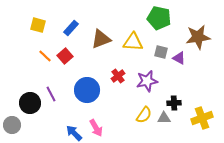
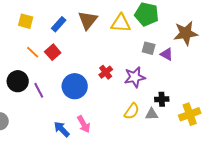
brown triangle: (101, 39) -> (88, 20), moved, turned -30
yellow triangle: (133, 42) -> (121, 23), moved
black circle: (30, 103) -> (18, 81), moved

